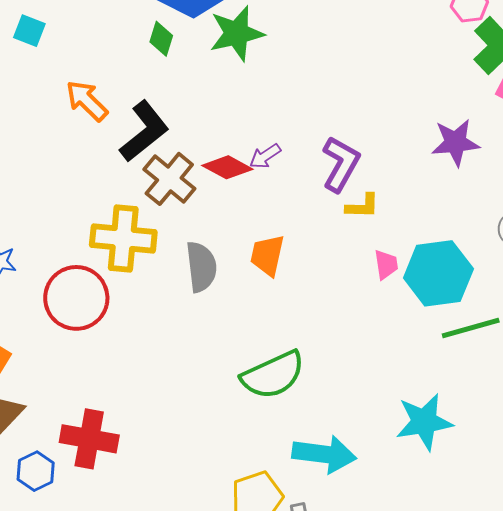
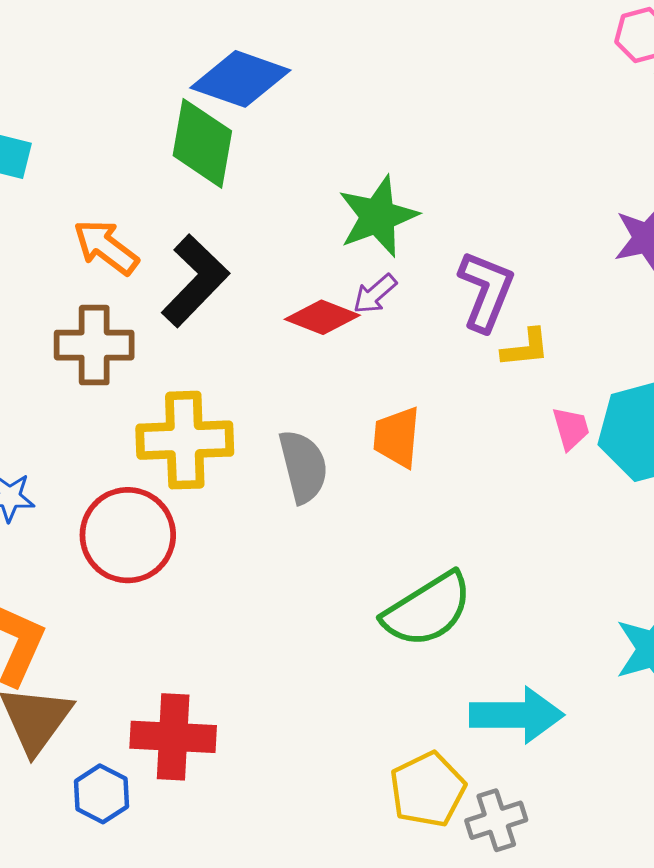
green star: (237, 33) -> (378, 216), moved
green diamond: (161, 39) -> (202, 143), size x1.8
brown cross: (169, 179) -> (94, 345), moved, turned -32

